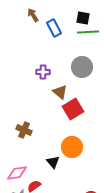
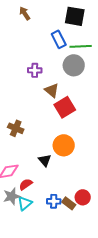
black square: (83, 18) -> (75, 16), size x1.5
blue rectangle: (54, 28) -> (59, 39), moved
green line: (88, 32) -> (81, 46), moved

